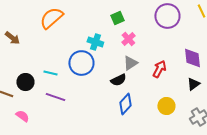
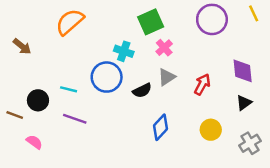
green square: (117, 18) -> (151, 22), size x1.5
black semicircle: (118, 80) -> (142, 91), moved

